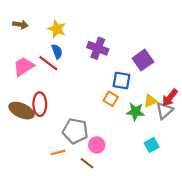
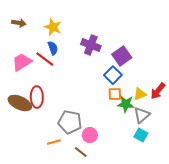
purple square: (143, 60) -> (122, 56), moved
blue square: (121, 80) -> (113, 75), turned 36
orange square: (111, 99) -> (115, 94), moved, turned -32
gray triangle: (164, 111) -> (142, 115), moved
cyan square: (152, 145) -> (141, 135), turned -32

